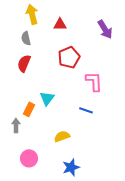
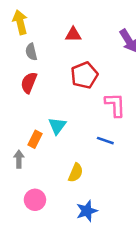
yellow arrow: (32, 14) -> (20, 22), moved
yellow semicircle: (62, 136) -> (76, 173), turned 133

